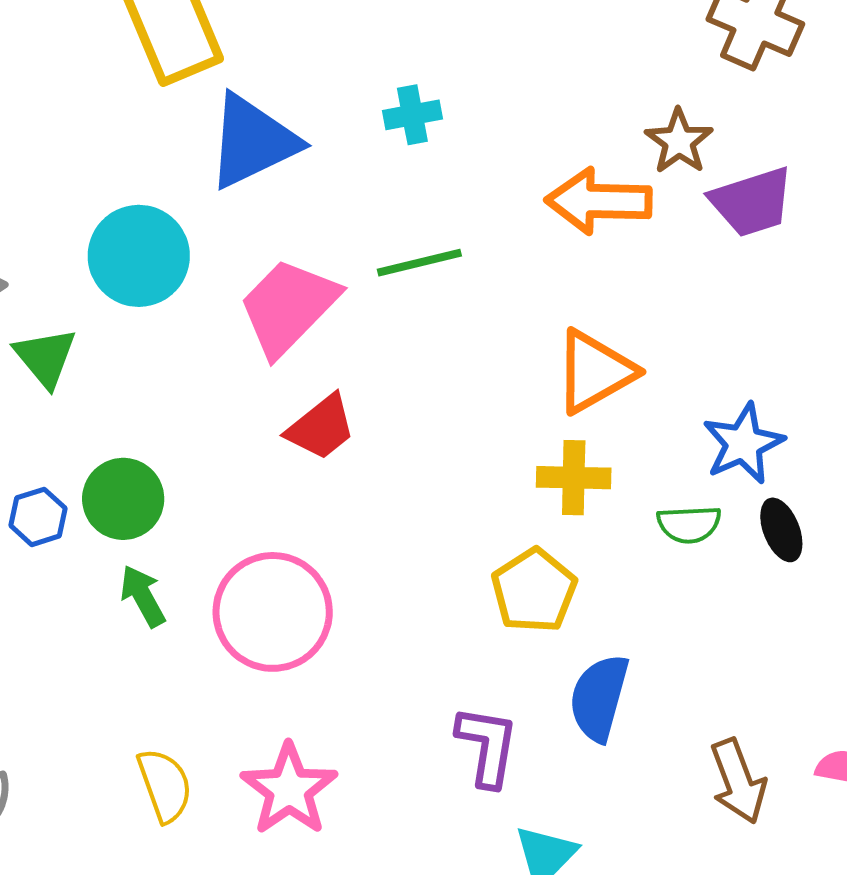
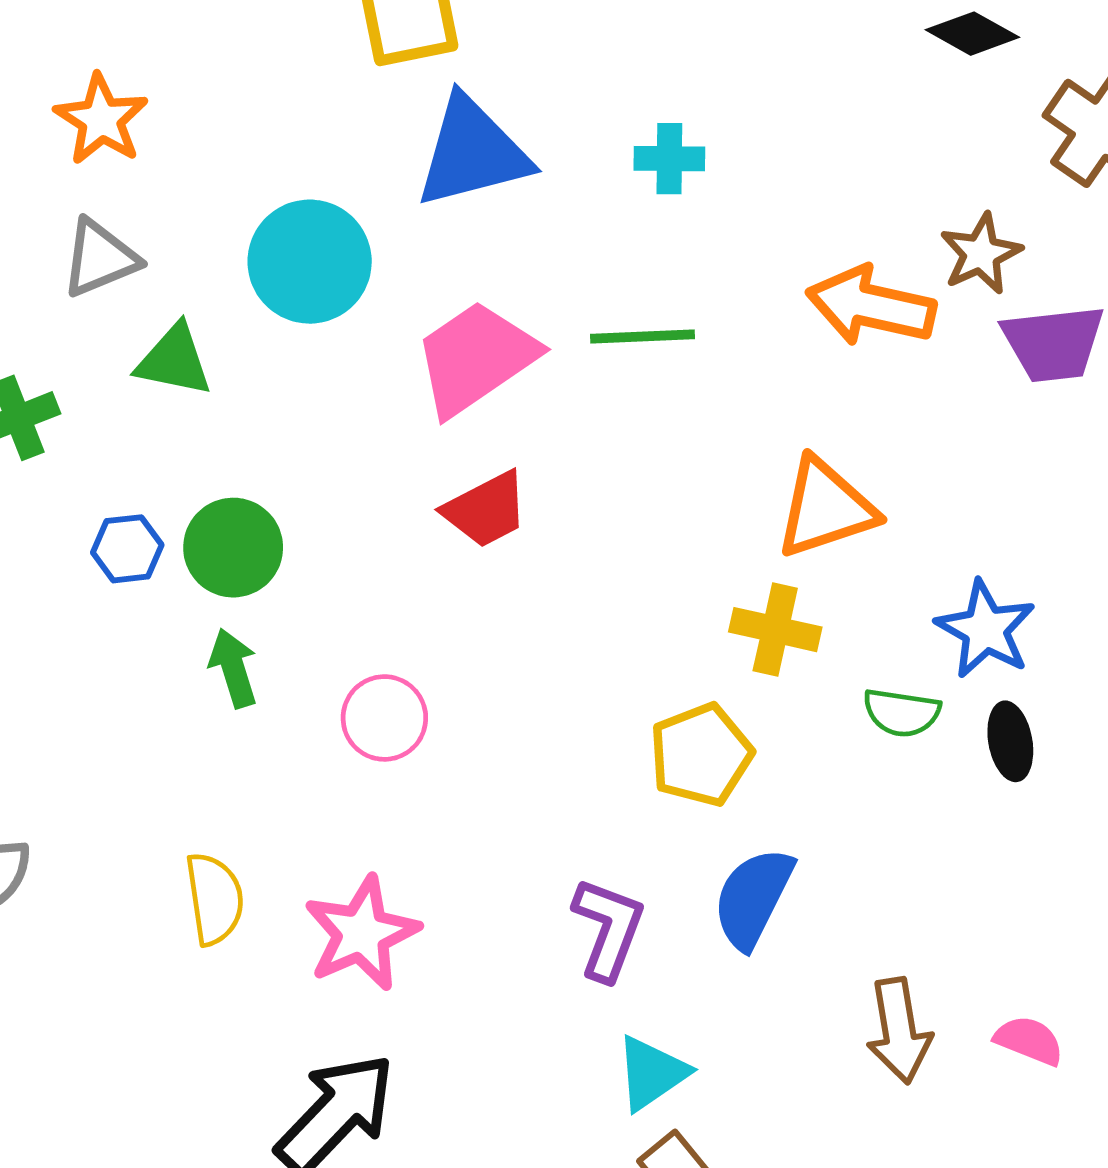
green triangle: (45, 357) -> (174, 360), turned -50
blue star: (743, 444) -> (985, 629), turned -30
pink circle: (273, 612) -> (384, 718), size x0.6

